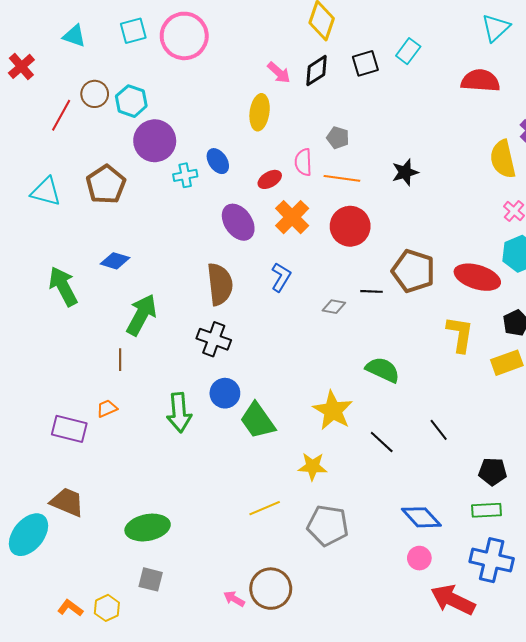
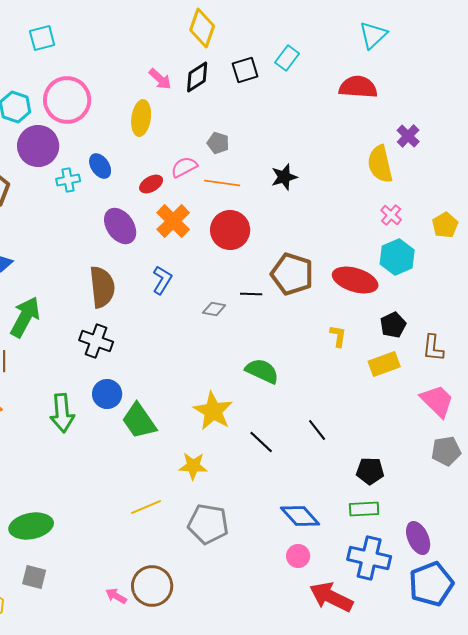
cyan square: (133, 31) -> (42, 38), moved
pink circle: (184, 36) -> (67, 100), moved
pink semicircle: (303, 162) -> (184, 167), turned 64
yellow L-shape: (460, 334) -> (338, 336), size x0.6

